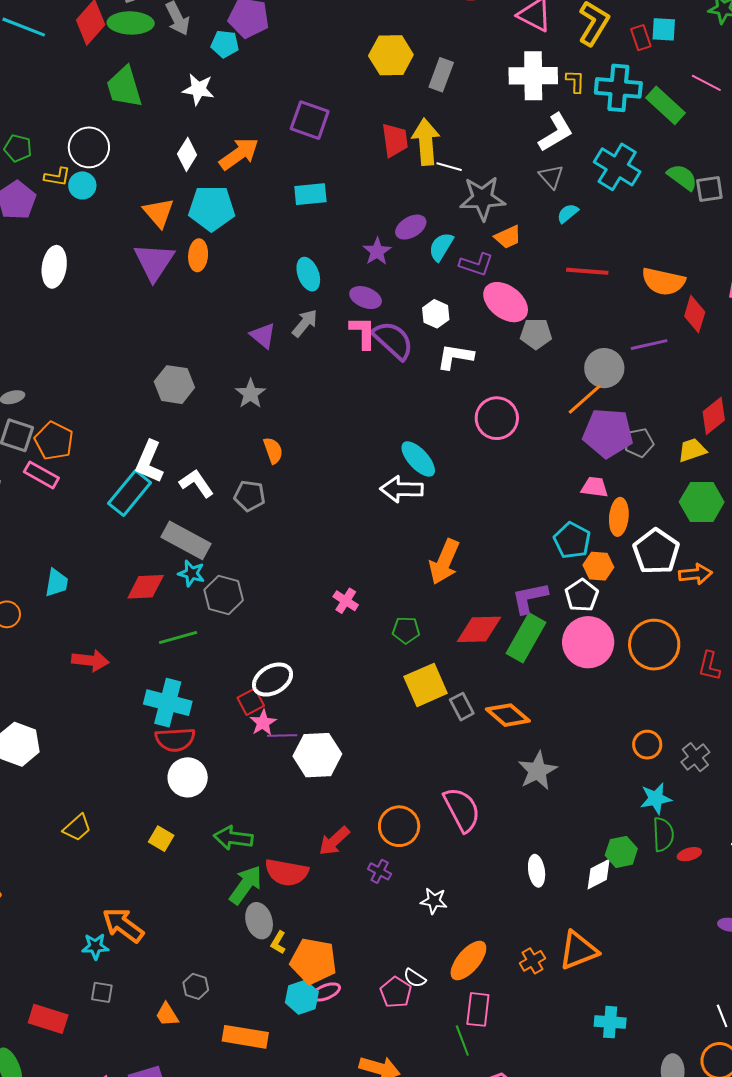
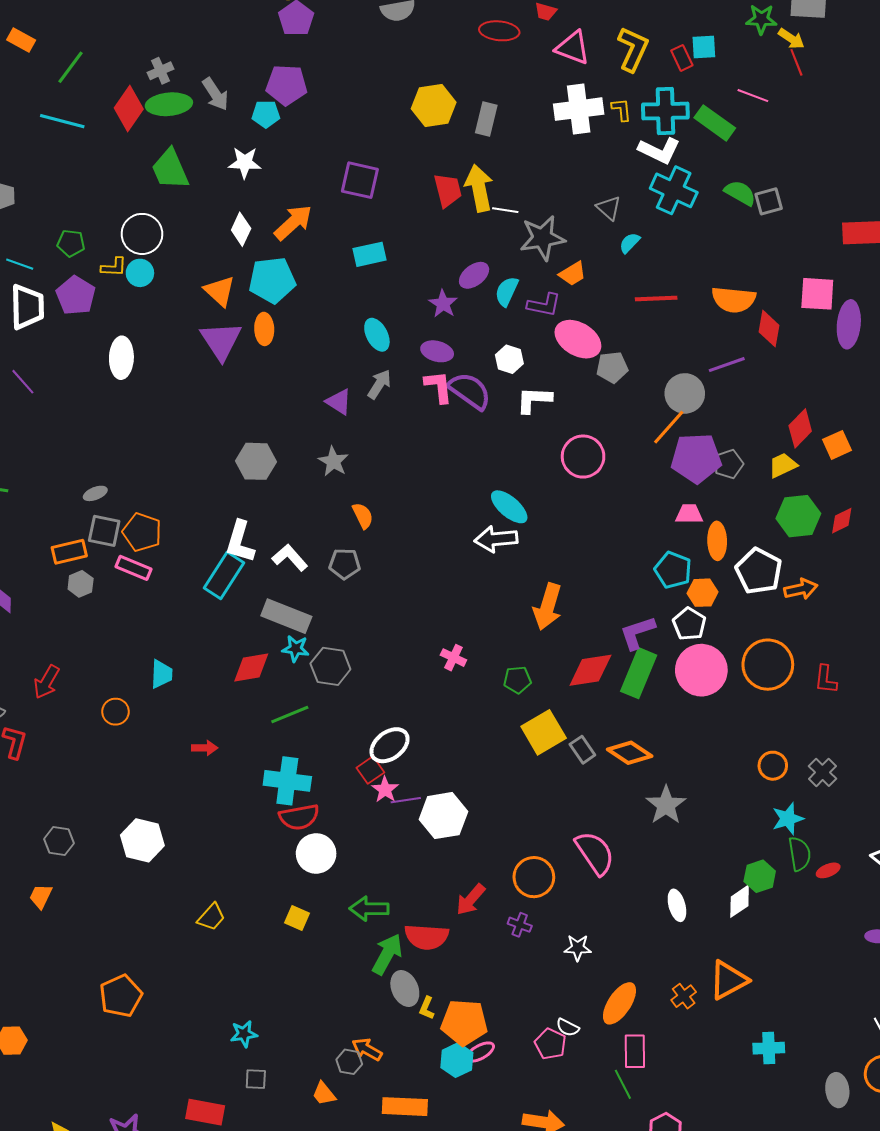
white L-shape: (556, 133) -> (659, 150), moved, turned 63
red arrow: (90, 660) -> (205, 748), size x0.7
orange arrow: (123, 925) -> (367, 1049), moved, size x0.7

